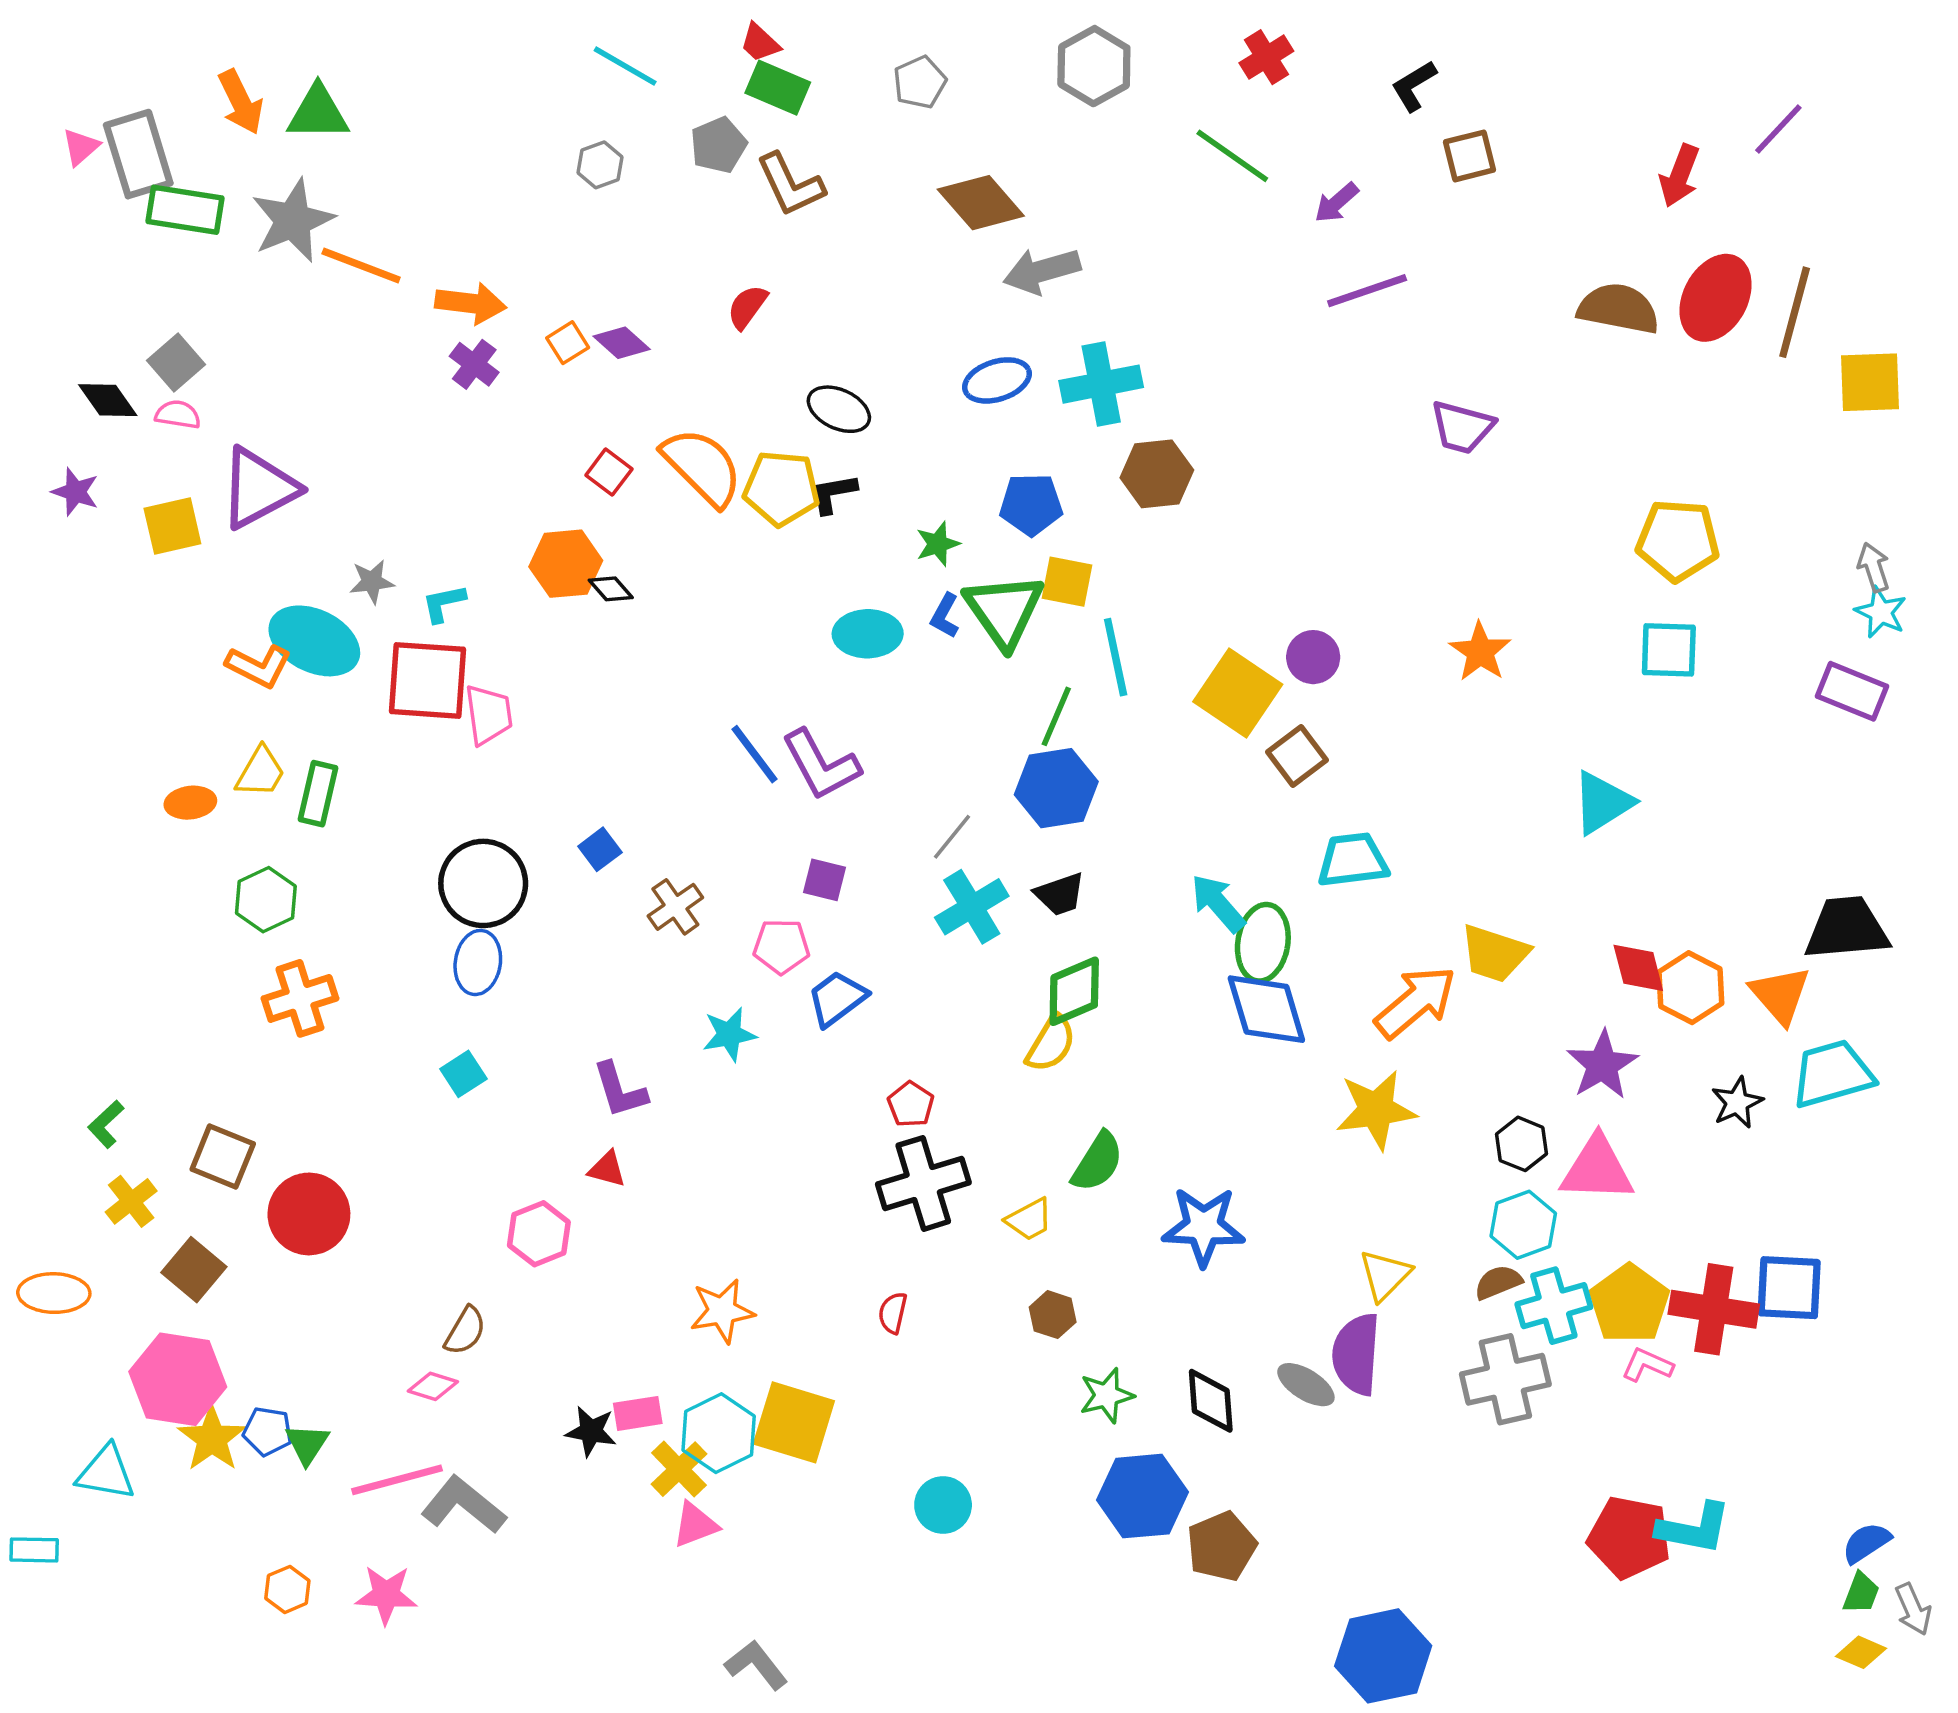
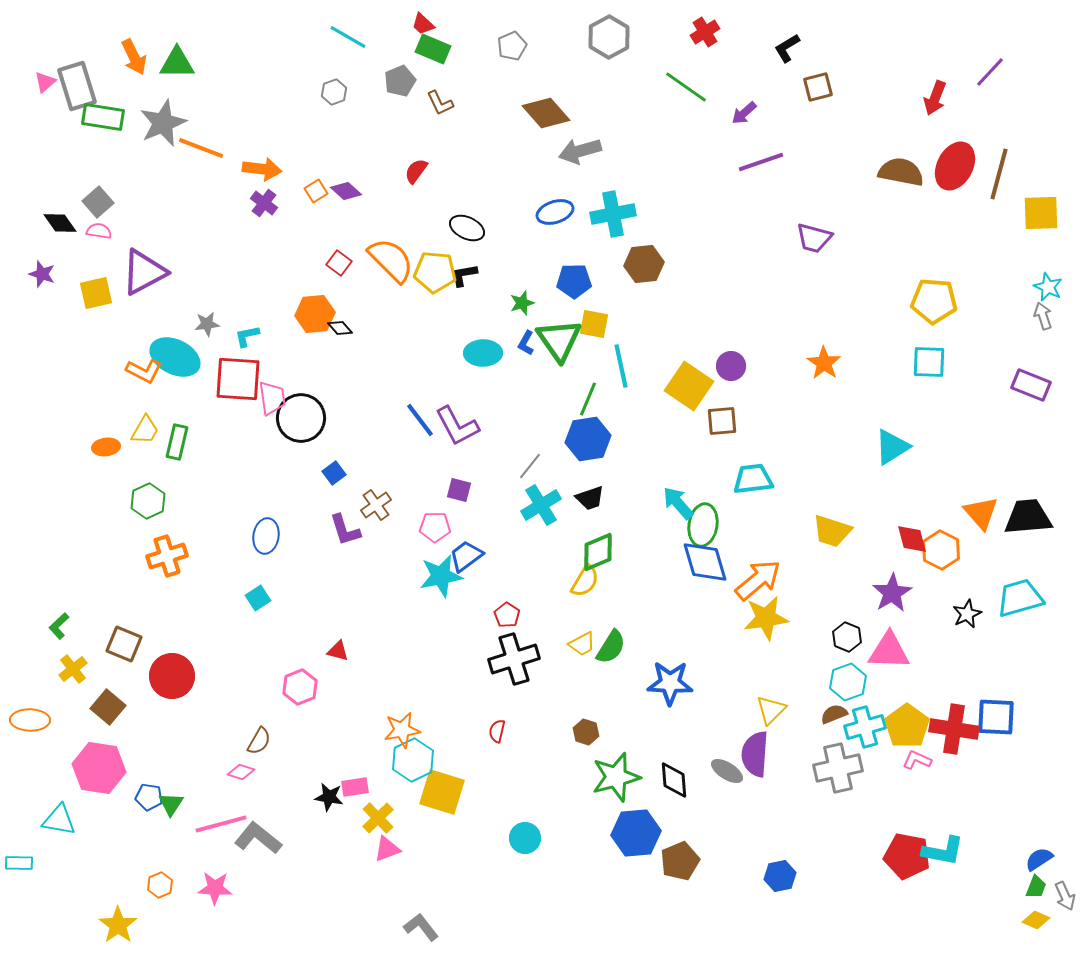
brown L-shape: (790, 185) -> (440, 103), size x0.7
cyan star: (1881, 612) -> (1048, 287), moved
brown square: (1297, 756) -> (722, 421), turned 32
black circle: (483, 883) -> (301, 418), moved
orange triangle: (1780, 995) -> (981, 513), moved
orange arrow: (1416, 1002) -> (758, 580), moved
cyan star: (729, 1034) -> (441, 576), moved, size x1.4
purple L-shape: (620, 1090) -> (345, 530), moved
yellow trapezoid: (1029, 1219) -> (582, 644), moved
green star: (1107, 1395) -> (616, 777), size x1.6
cyan hexagon: (719, 1433) -> (413, 760), moved
yellow star: (212, 1439) -> (118, 925), moved
blue hexagon: (1383, 1656) -> (780, 876), moved, size x0.6

